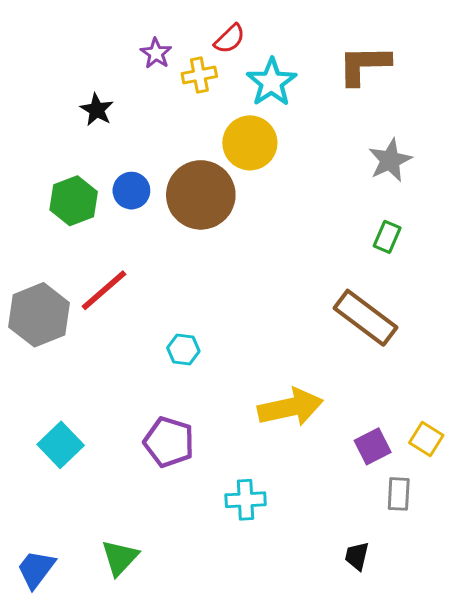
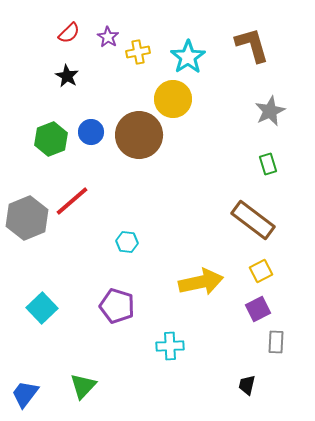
red semicircle: (230, 39) -> (69, 33), moved
brown L-shape: (364, 65) -> (252, 45), turned 75
green rectangle: (387, 237) -> (268, 164), turned -40
yellow square: (426, 439) -> (261, 271), moved, turned 30

